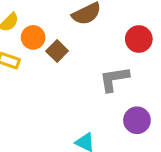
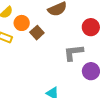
purple circle: (137, 120) -> (91, 71), moved

